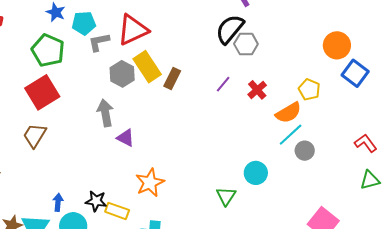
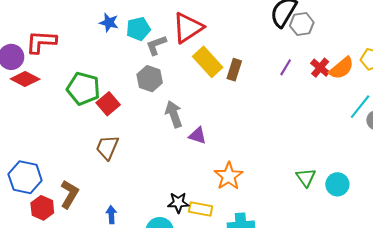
green pentagon: (48, 50) -> (83, 89), moved
gray hexagon: (122, 74) -> (150, 79), moved
red square: (42, 92) -> (108, 104), size x0.7
orange semicircle: (288, 113) -> (341, 68), moved
cyan circle: (256, 173) -> (337, 184), moved
blue arrow: (58, 202) -> (111, 215), moved

